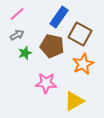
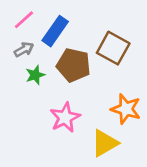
blue rectangle: (59, 17) -> (55, 31), moved
orange star: (83, 64) -> (126, 109), moved, turned -30
pink star: (46, 83) -> (65, 118), turned -30

